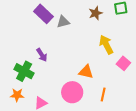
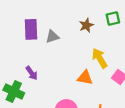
purple rectangle: (43, 14) -> (31, 29), turned 48
orange triangle: (86, 72) -> (85, 78), moved

